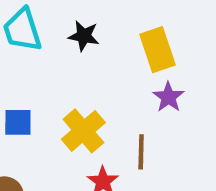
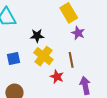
black star: (84, 36) -> (37, 36), moved

